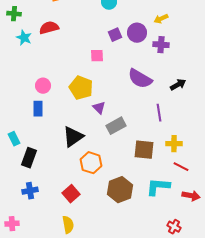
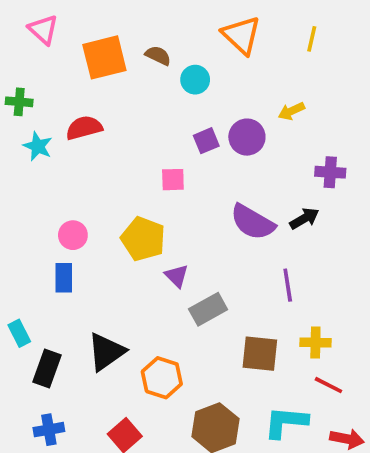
purple cross: (161, 45) -> (330, 172), moved
black arrow: (178, 85) -> (304, 218), moved
black triangle: (73, 137) -> (106, 352), moved

